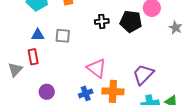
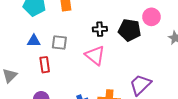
red rectangle: (33, 57) -> (45, 65), moved
pink triangle: (96, 68) -> (95, 55), moved

